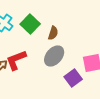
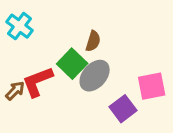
green square: (30, 24) -> (72, 64), moved

